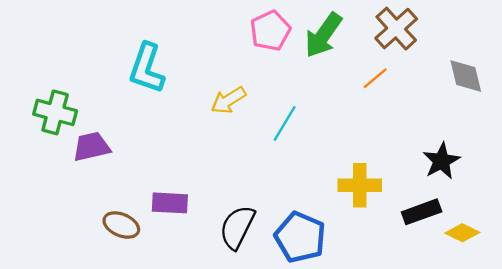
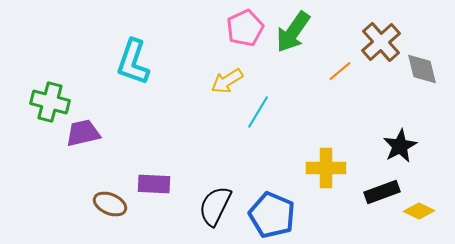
brown cross: (396, 29) -> (381, 42), moved
yellow arrow: (228, 100) -> (227, 81), moved

